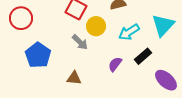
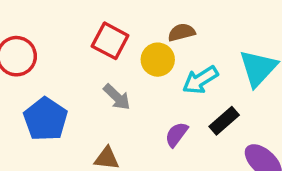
yellow circle: (96, 26) -> (158, 60), moved

